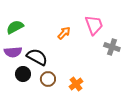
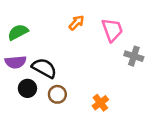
orange arrow: (64, 33) -> (76, 23), moved
orange cross: (76, 84) -> (100, 103), moved

